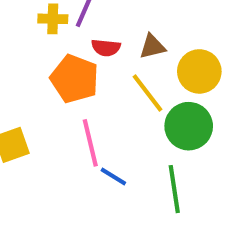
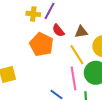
red semicircle: (106, 48) -> (58, 30), turned 40
pink line: (90, 143) -> (73, 78), moved

